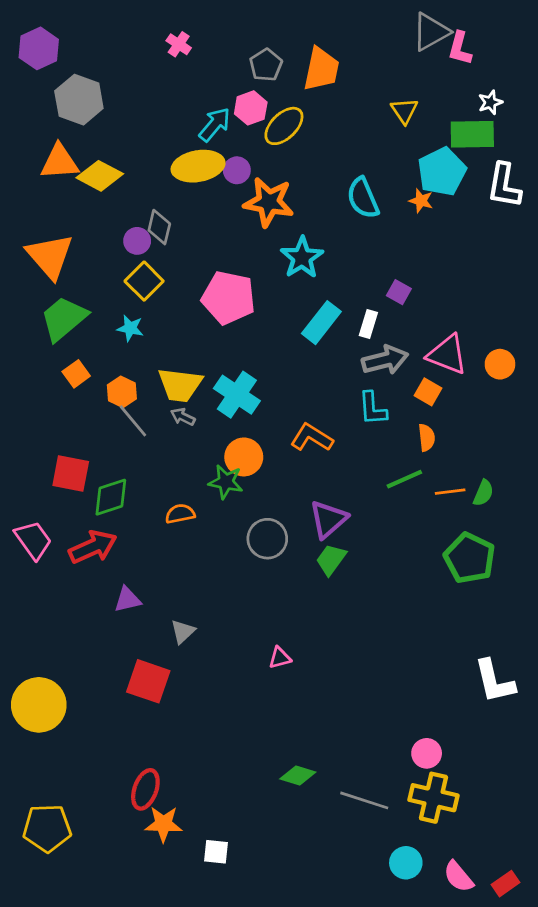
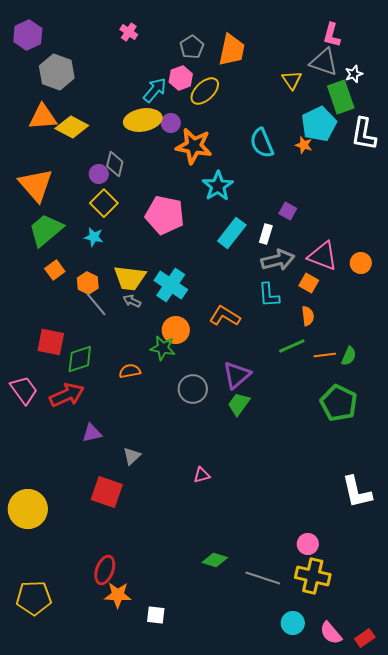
gray triangle: (431, 32) -> (324, 62), moved, turned 48
green rectangle: (472, 134) -> (341, 97), turned 72

